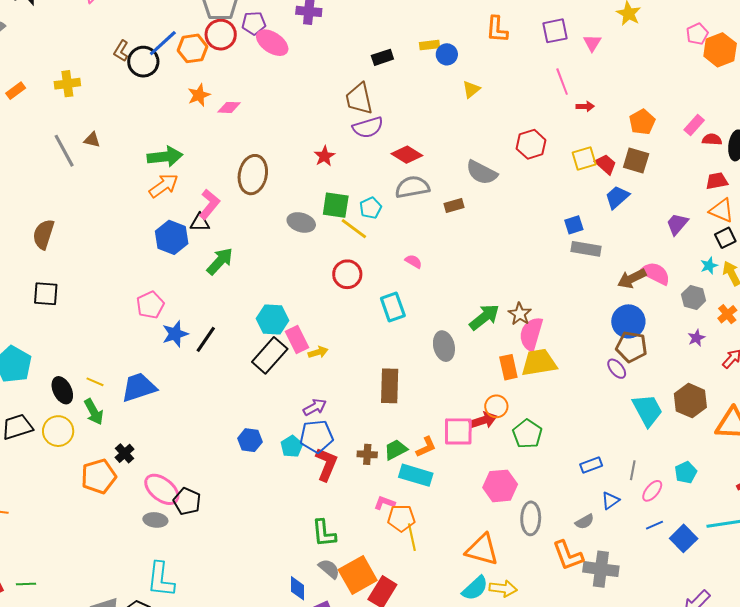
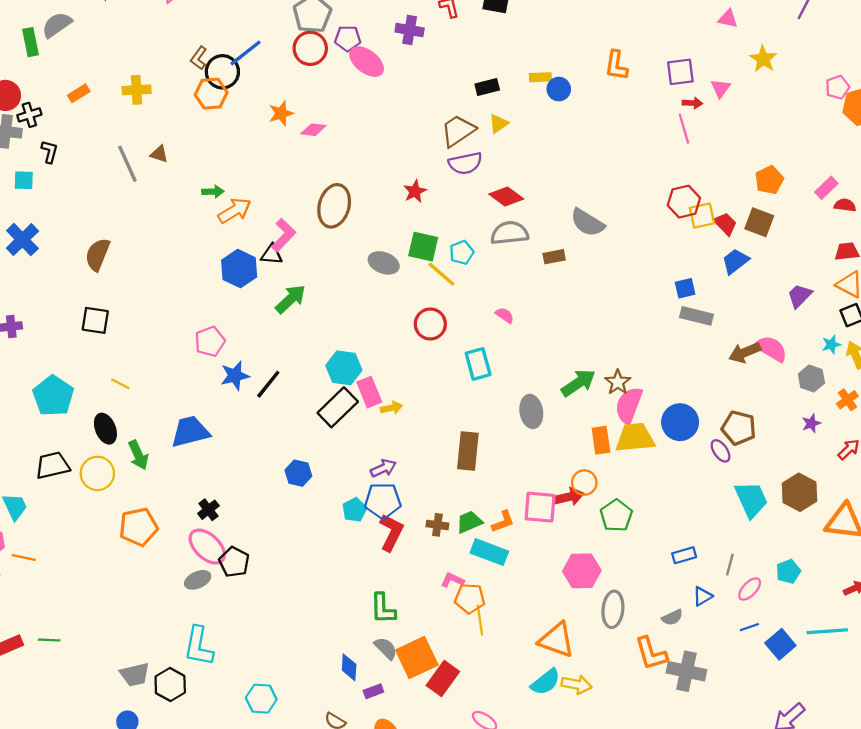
orange hexagon: (193, 48) -> (211, 94), moved
yellow triangle: (471, 89) -> (498, 123), moved
brown trapezoid: (359, 99) -> (458, 131), turned 64
red arrow: (585, 106) -> (692, 103), moved
red hexagon: (531, 144) -> (684, 202), moved
green arrow: (165, 157) -> (213, 192), moved, size x0.6
blue circle: (628, 321) -> (680, 422), moved
yellow line: (95, 382) -> (120, 384), moved
blue hexagon: (250, 440) -> (298, 473), moved
black cross: (125, 453) -> (208, 510), moved
gray ellipse: (155, 520) -> (198, 580), turned -35

